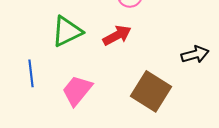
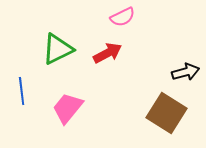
brown square: (151, 91) -> (167, 113), moved

